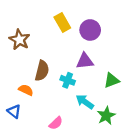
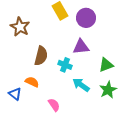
orange semicircle: (26, 90) -> (32, 82), moved
green star: (106, 116) -> (108, 90), moved
pink semicircle: (56, 123) -> (54, 105), turned -80

